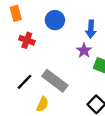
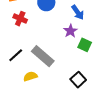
blue arrow: (91, 29) -> (78, 12), turned -42
yellow semicircle: (42, 104) -> (30, 76), turned -136

